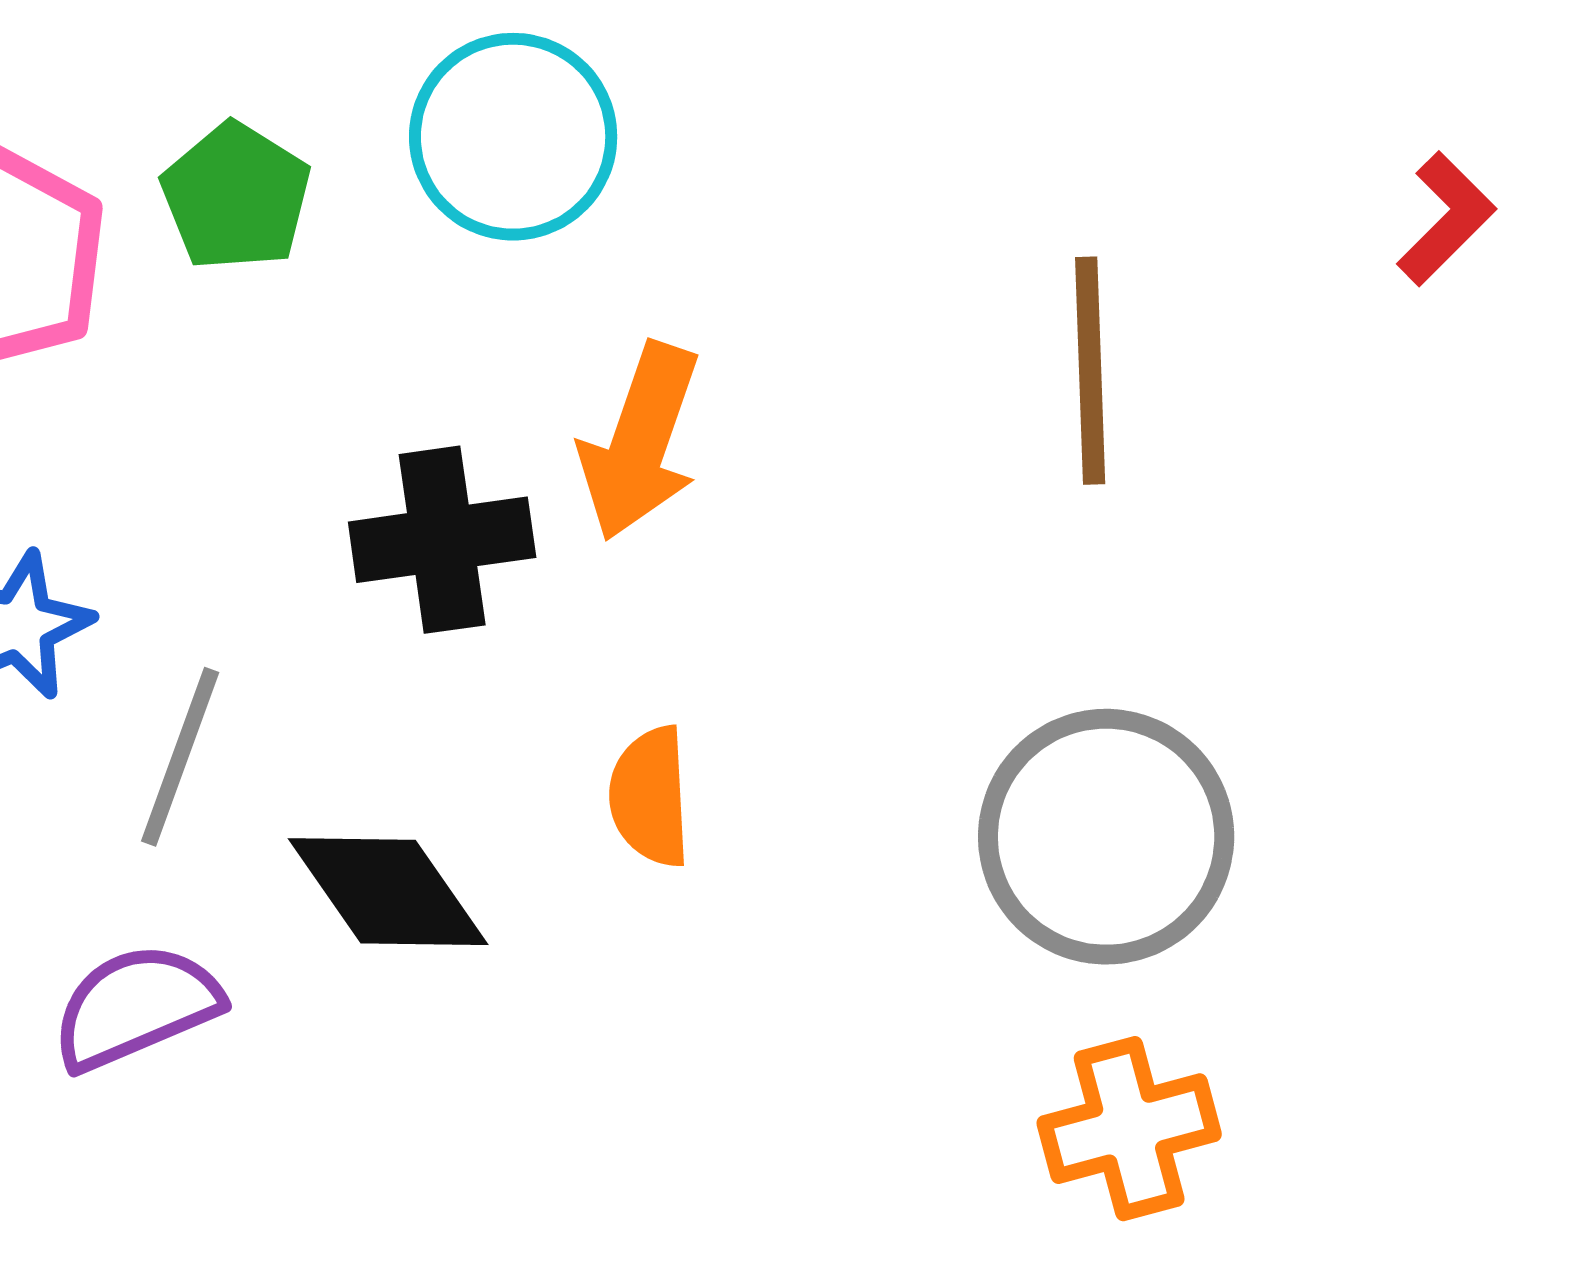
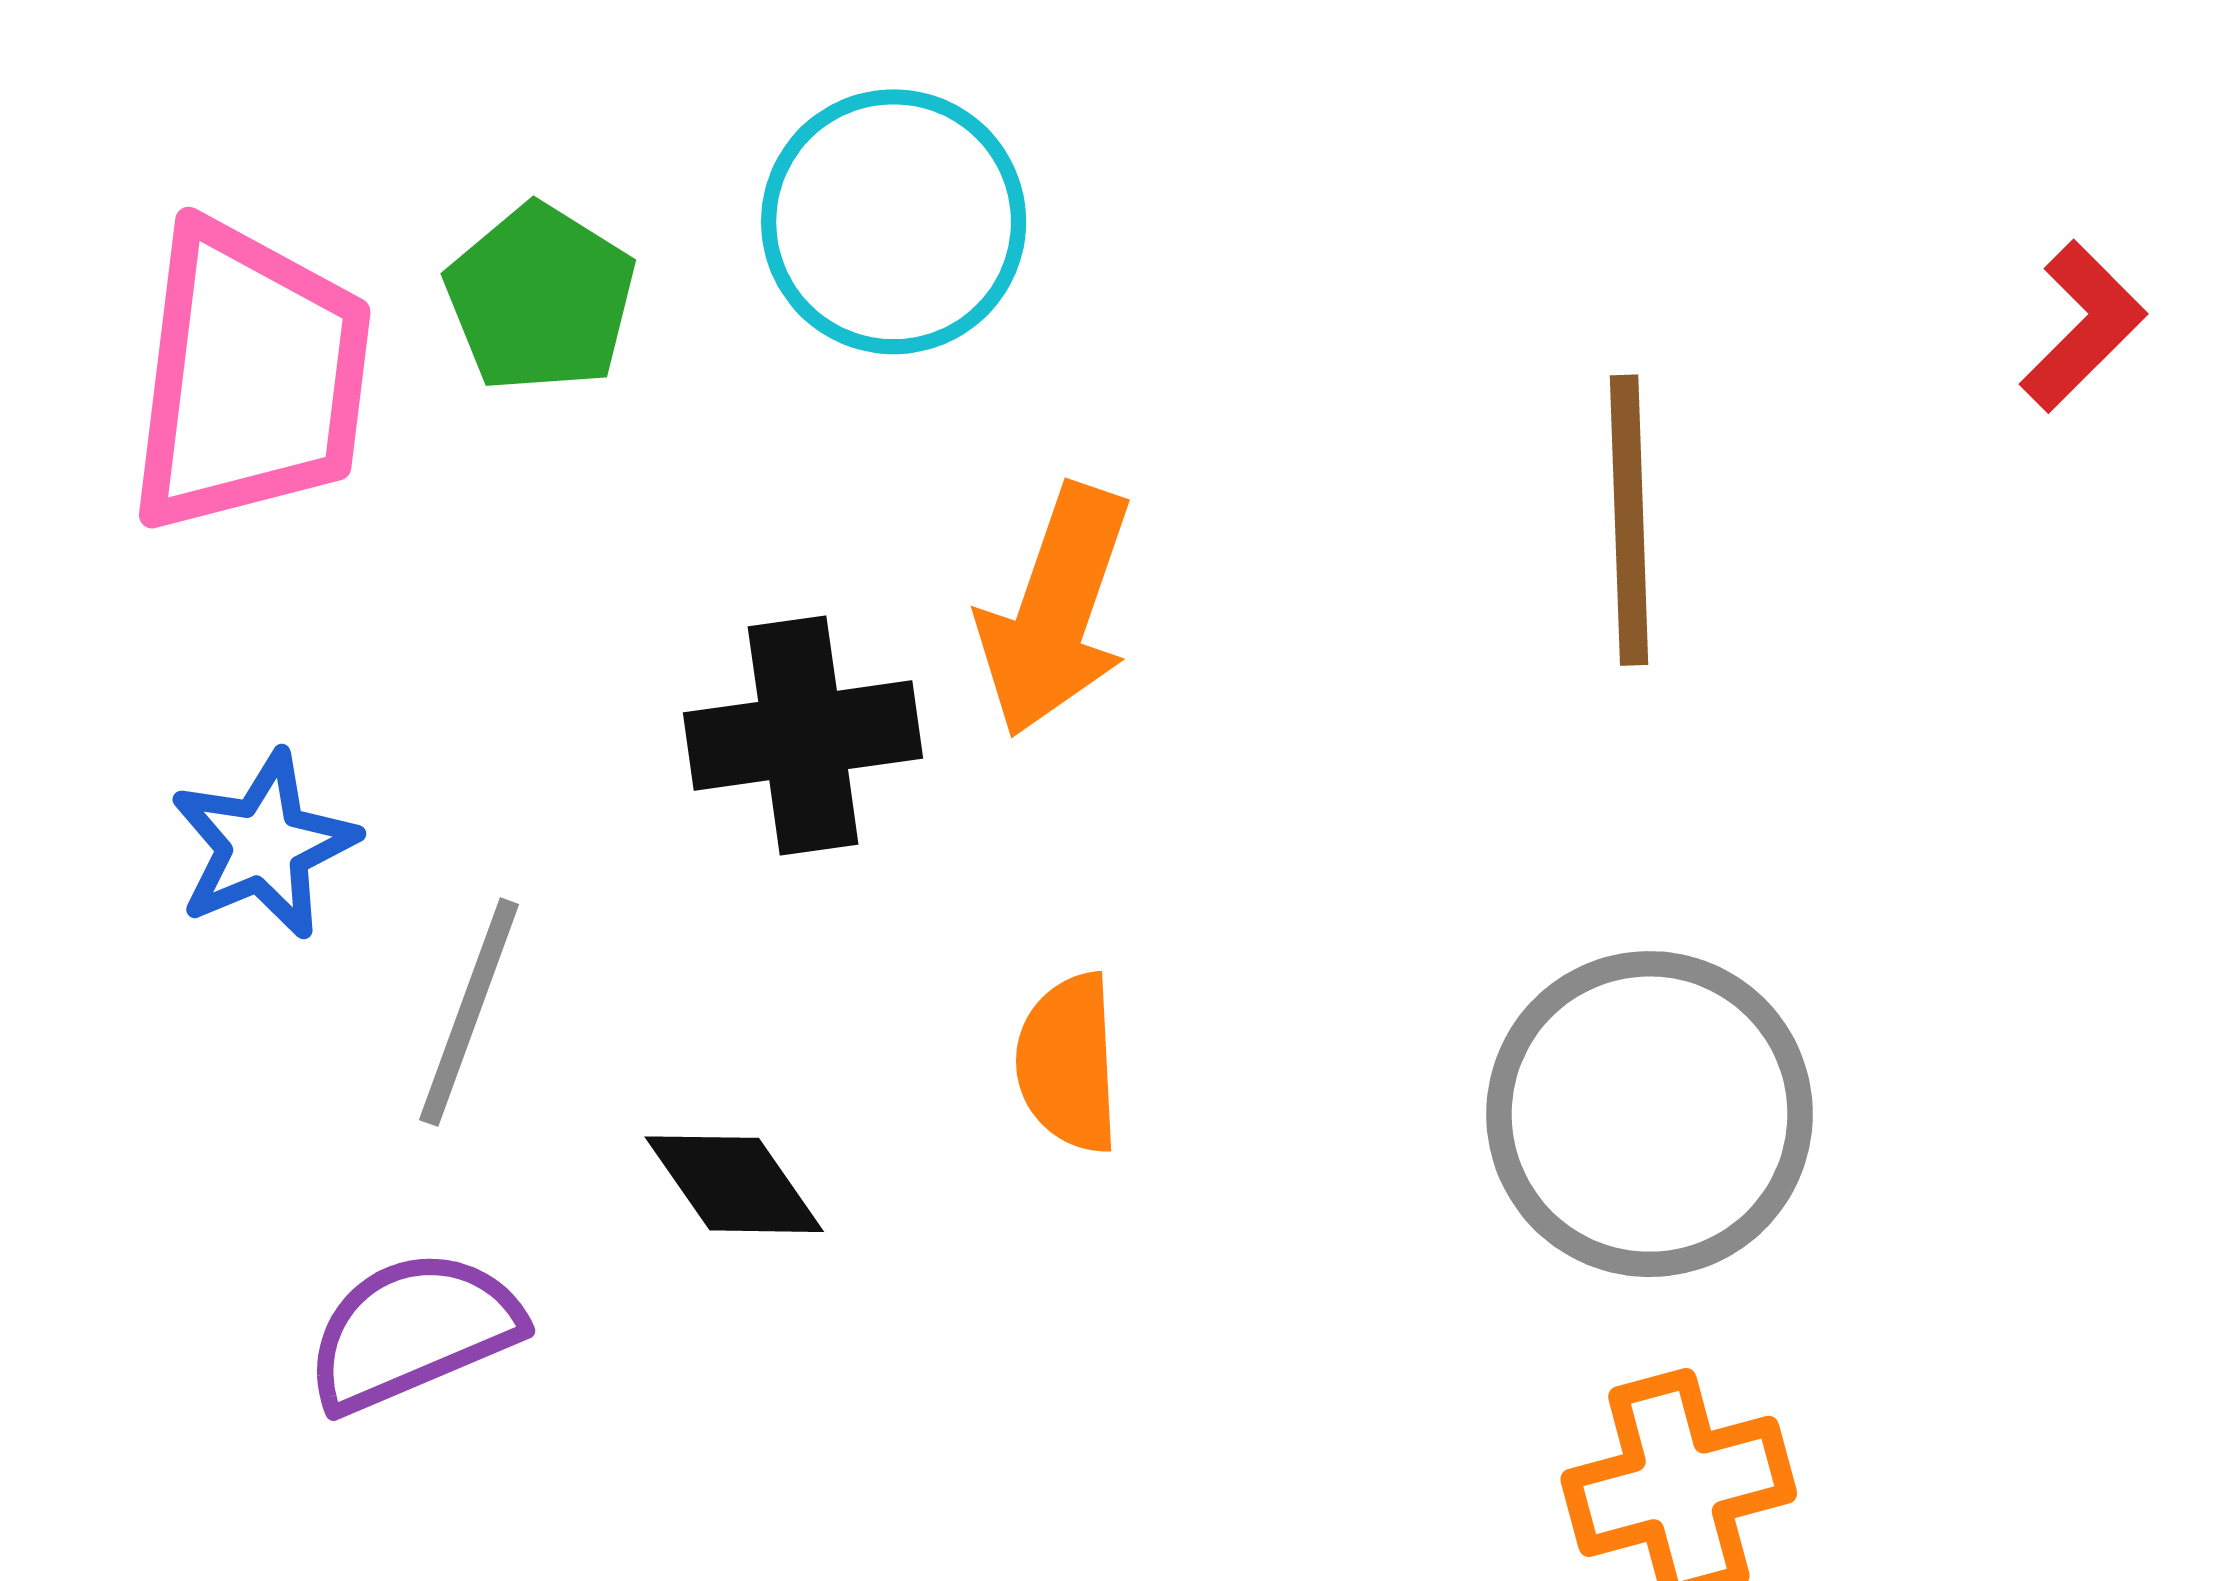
black diamond: (388, 892) -> (734, 1184), size x0.7

